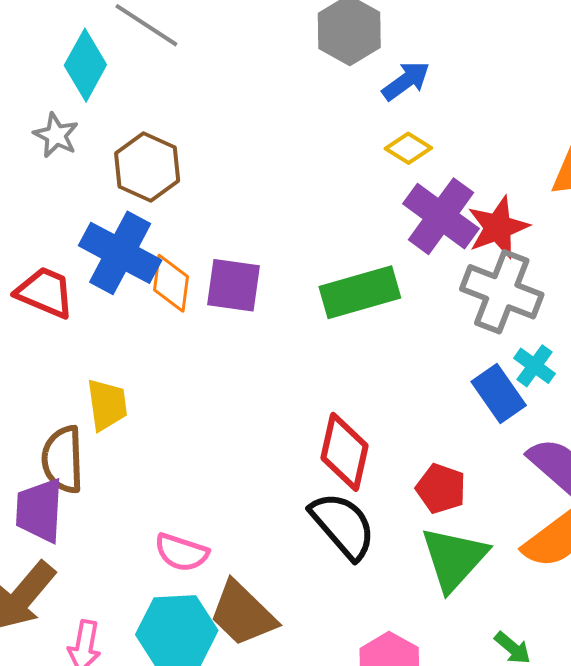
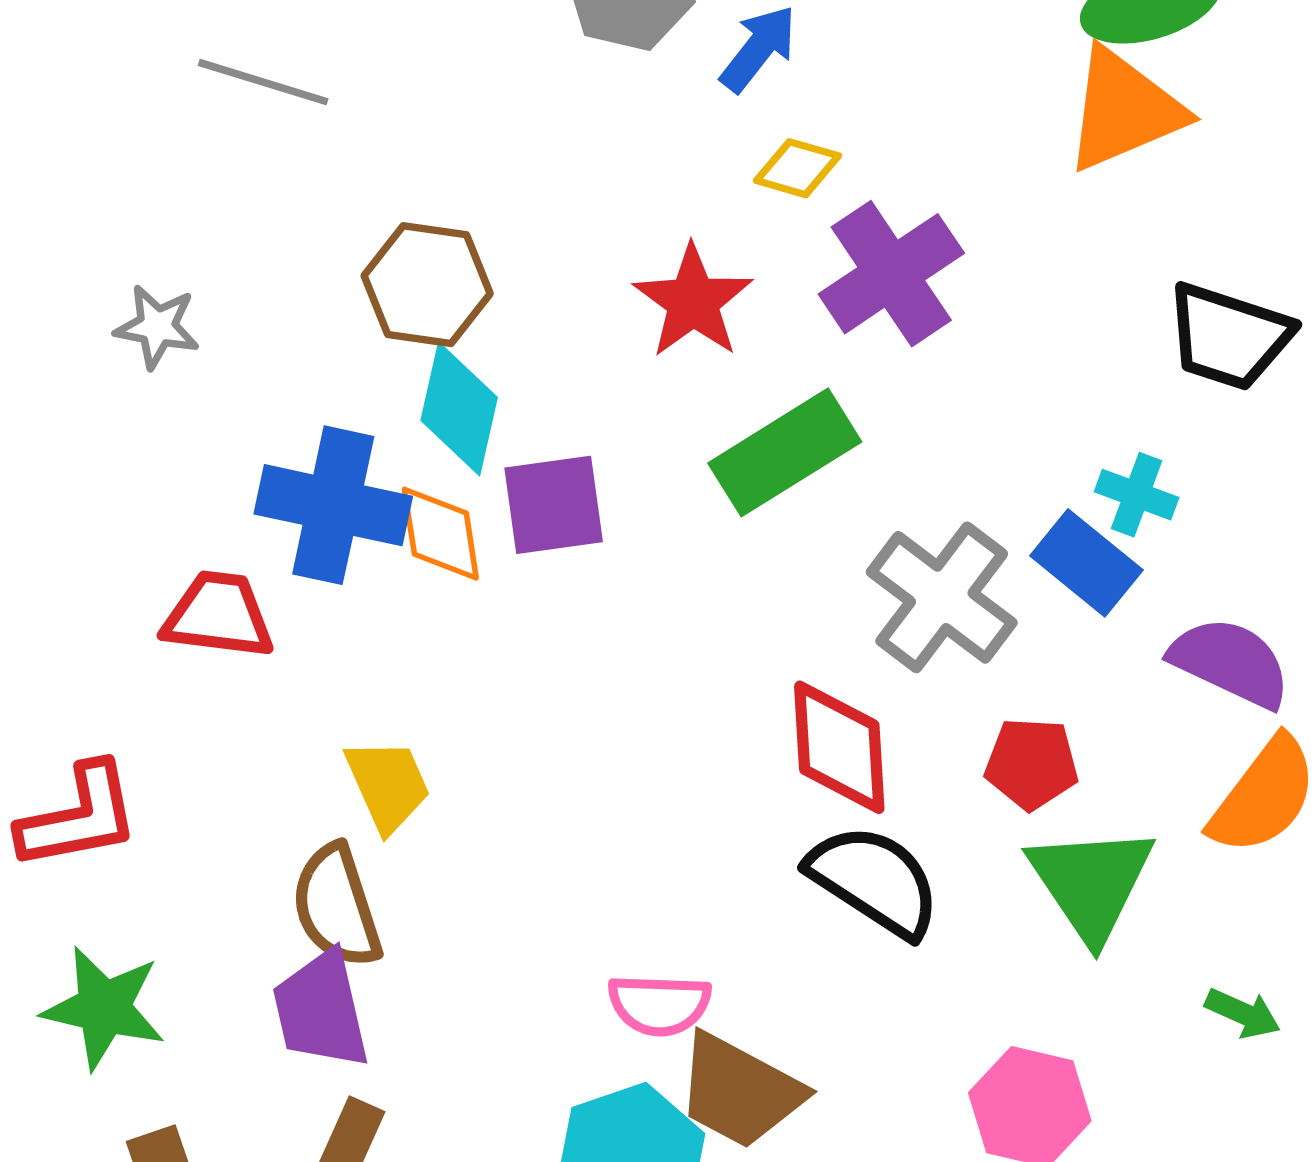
cyan diamond: (85, 65) -> (459, 409), moved
brown hexagon: (147, 167) -> (427, 285), moved
purple cross: (441, 216) -> (891, 274), turned 36
red star: (498, 227) -> (693, 301), moved
gray cross: (502, 292) -> (942, 597), moved, turned 32
pink semicircle: (182, 552) -> (659, 1005), moved

